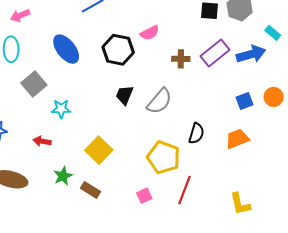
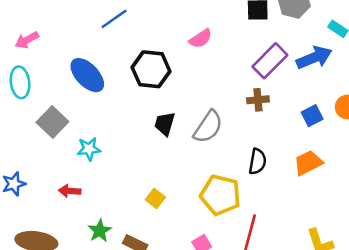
pink semicircle: (150, 33) -> (201, 39), moved
brown cross: (181, 59) -> (258, 100), moved
yellow square: (99, 150) -> (155, 198), moved, size x0.6

